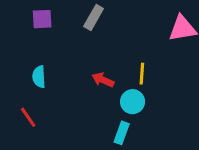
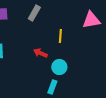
yellow line: (142, 74) -> (60, 36), moved

